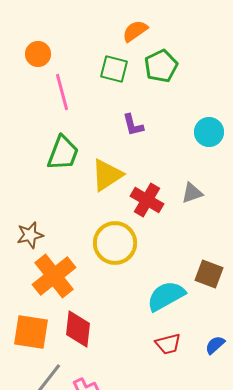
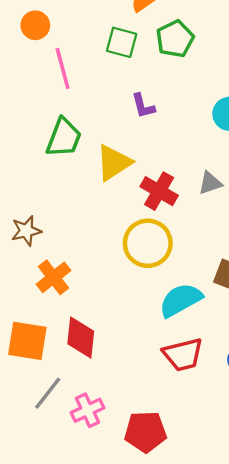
yellow circle: (115, 243) -> (148, 243), moved
orange cross: (54, 276) -> (53, 277), size x0.7
red trapezoid: (168, 344) -> (183, 355), size x1.4

